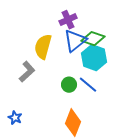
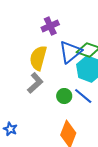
purple cross: (68, 20) -> (50, 26), moved
gray L-shape: (27, 72) -> (35, 83), moved

